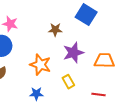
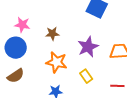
brown star: (55, 30) -> (52, 34), moved

